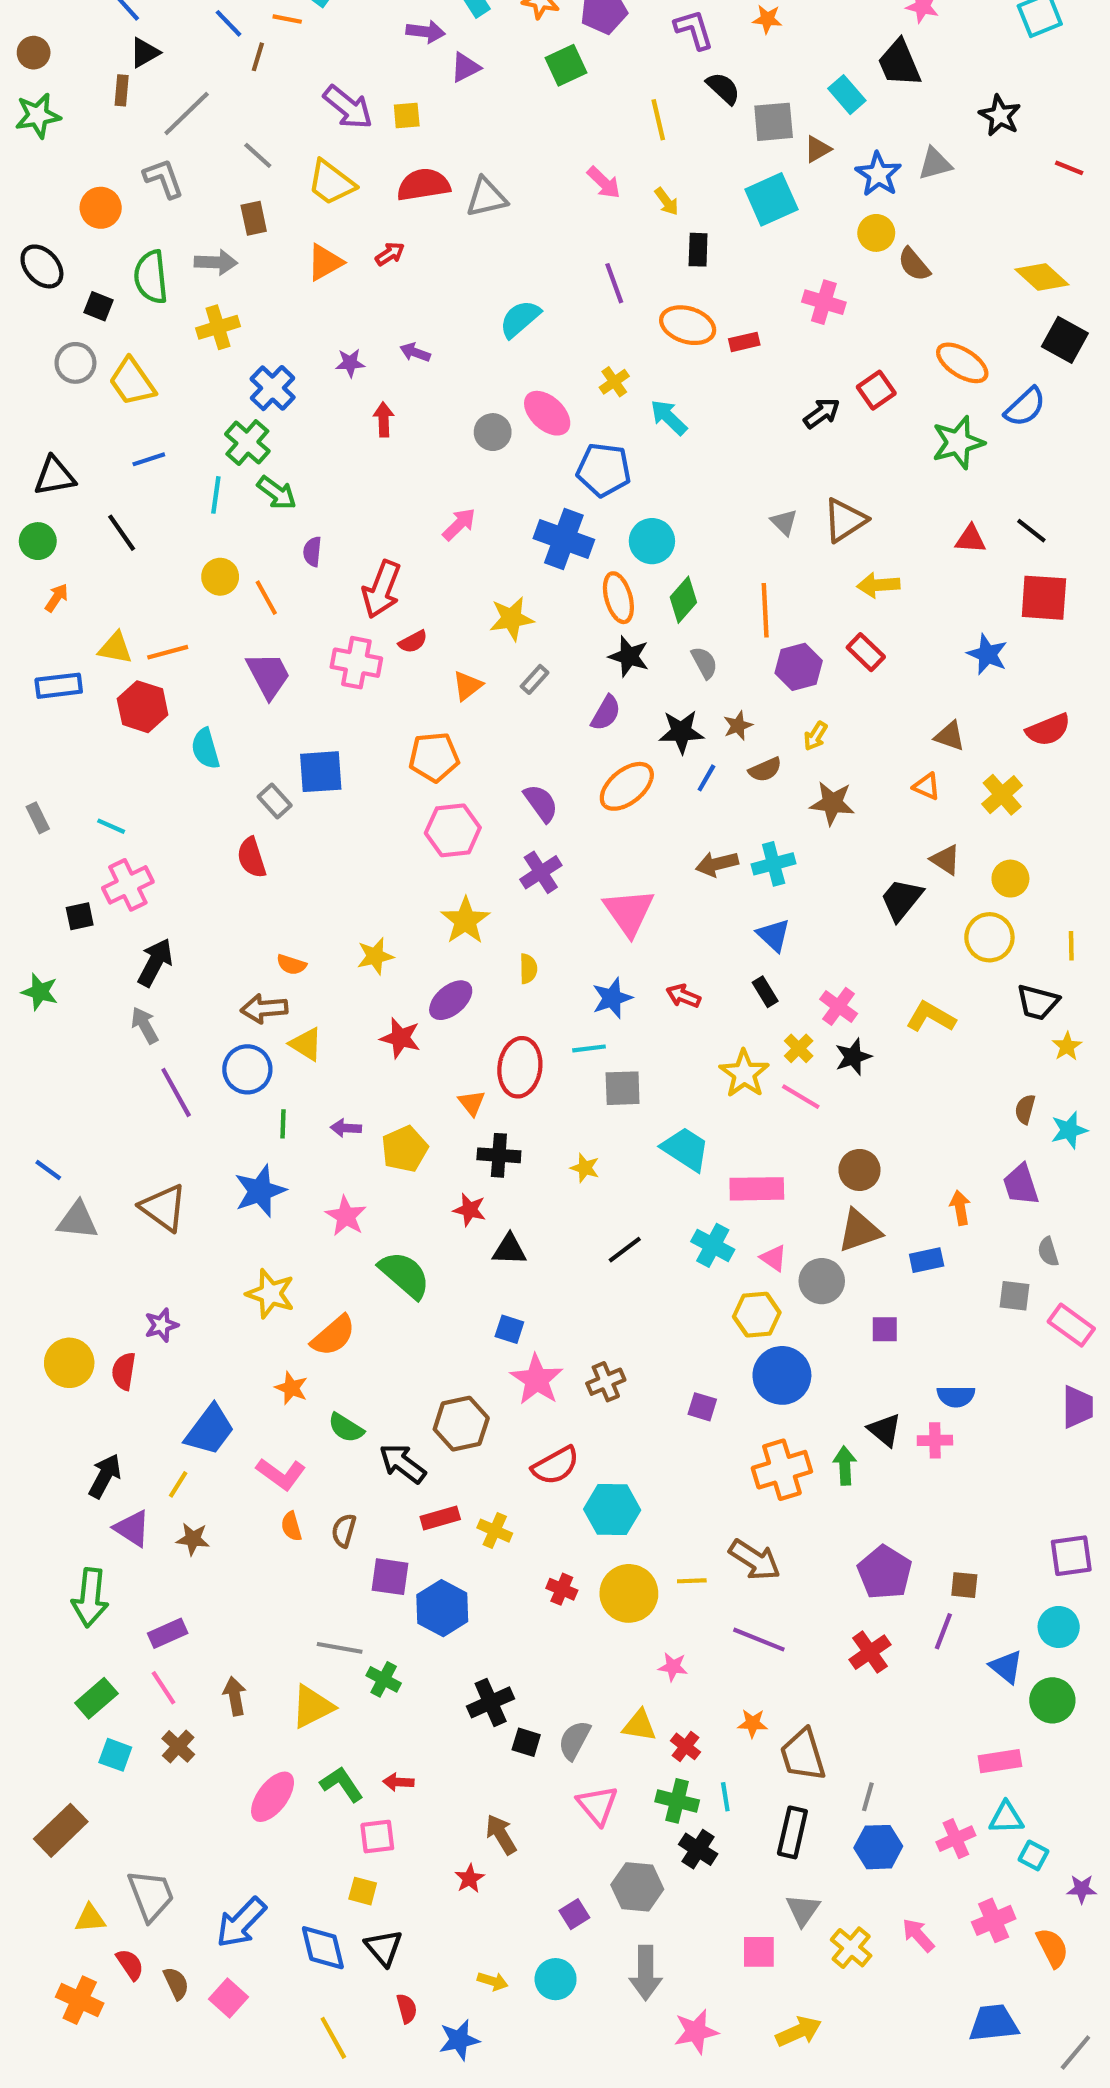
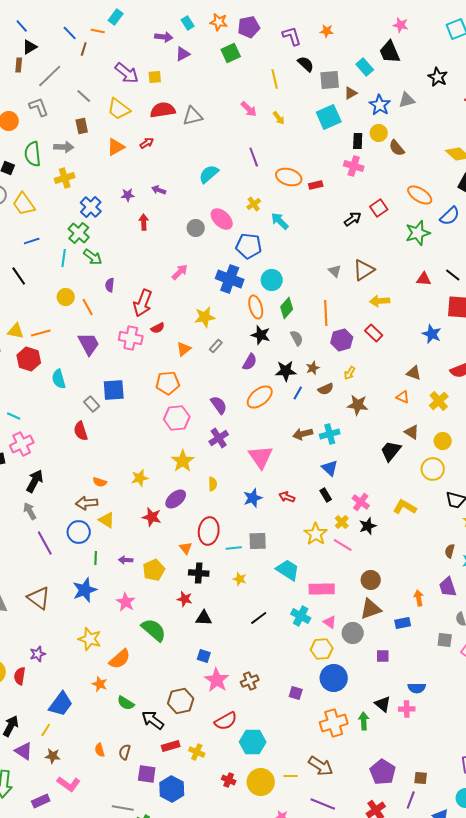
black rectangle: (698, 250) -> (358, 141), moved
cyan line: (589, 1048) -> (234, 548), moved
pink L-shape: (281, 1474) -> (69, 784), moved

